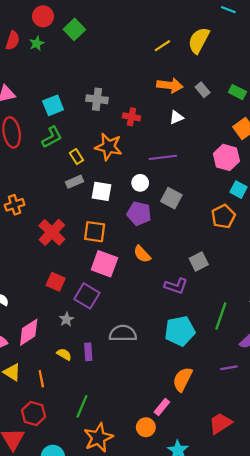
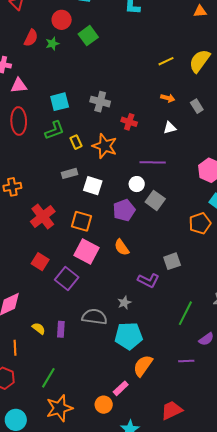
orange arrow: (170, 85) -> (168, 98), size x0.6
yellow rectangle: (76, 157) -> (76, 142), moved
white circle: (140, 183) -> (137, 184), moved
purple pentagon: (139, 213) -> (124, 210), turned 30
gray star: (66, 319) -> (124, 303), moved
cyan pentagon: (180, 331) -> (129, 336), moved

